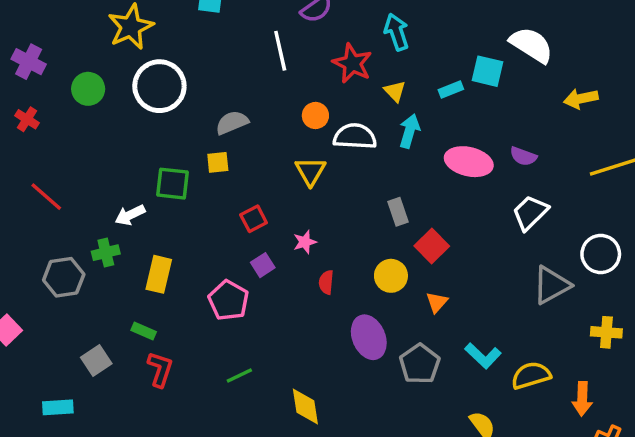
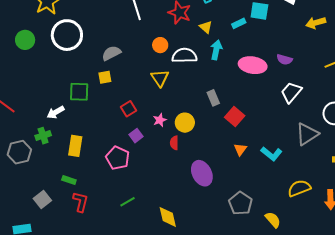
yellow circle: (391, 276) -> (185, 123), moved
cyan L-shape: (483, 356) -> (271, 154), moved
gray pentagon: (420, 364) -> (241, 203), moved

